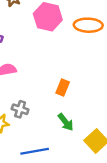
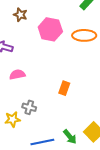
green arrow: (66, 122) -> (70, 137), moved

